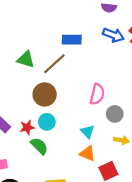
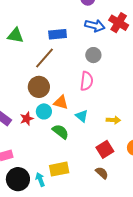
green triangle: (26, 59) -> (15, 35), moved
gray circle: (115, 114) -> (93, 55), moved
green semicircle: (39, 146) -> (60, 132), moved
orange triangle: (87, 153) -> (61, 102), moved

